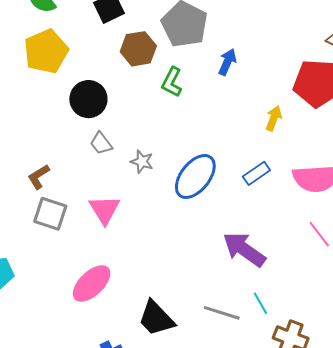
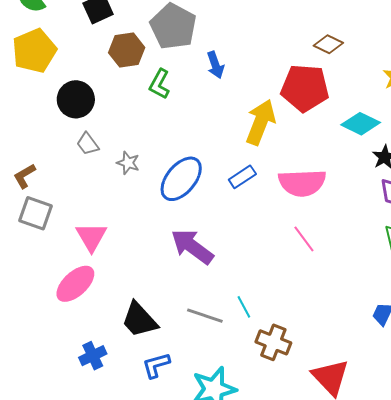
blue arrow: (227, 62) -> (215, 65), turned 136
yellow arrow: (274, 118) -> (261, 122), size x1.8
pink triangle: (105, 210) -> (91, 237), moved
purple arrow: (244, 249) -> (192, 247), moved

